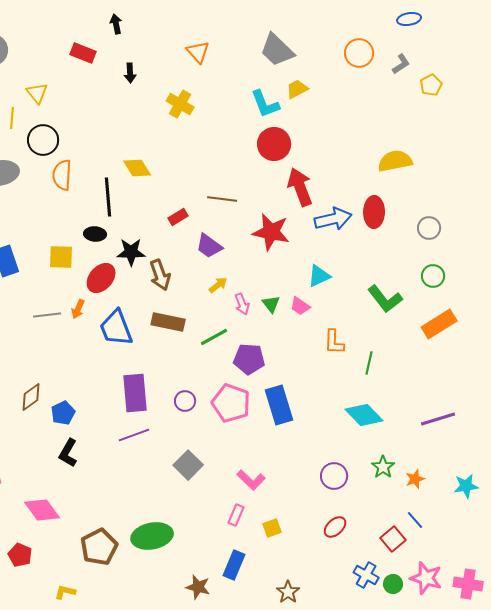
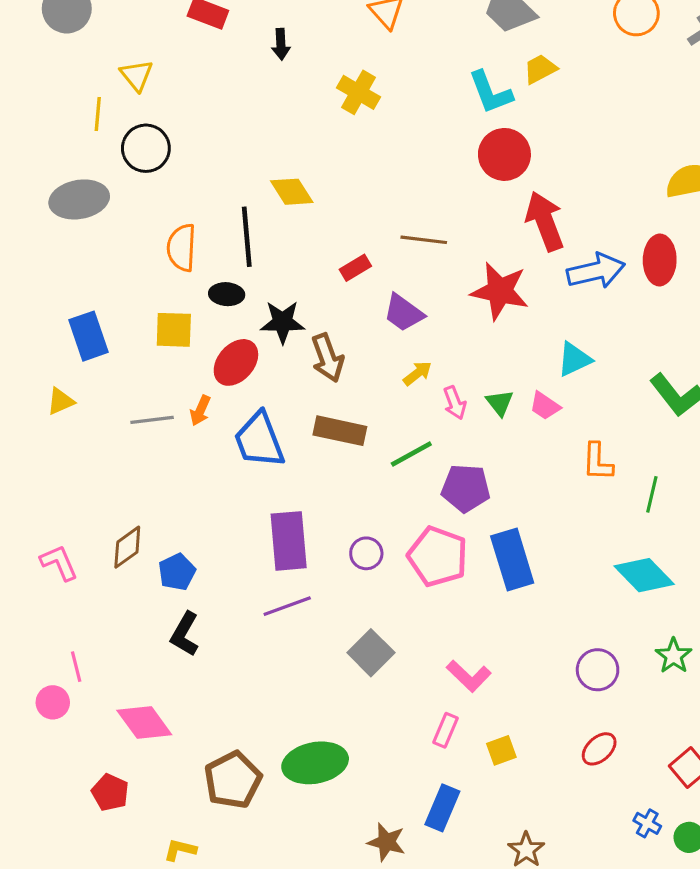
orange semicircle: (62, 175) -> (182, 248), moved
blue cross: (366, 575) -> (647, 823), size x0.7

